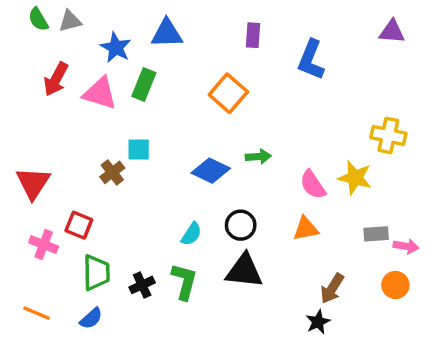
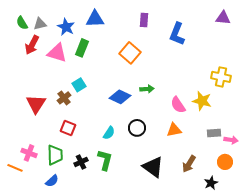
green semicircle: (38, 19) -> (22, 23), moved
gray triangle: (70, 21) -> (40, 24), moved
cyan square: (139, 150) -> (79, 85), turned -32
red triangle: (33, 183) -> (36, 104), moved
red square: (79, 225) -> (68, 128), moved
pink cross: (44, 245) -> (29, 153), moved
black triangle: (244, 271) -> (153, 167), moved, turned 30
orange line: (37, 313) -> (15, 168), moved
black star: (318, 322) -> (211, 183), moved

